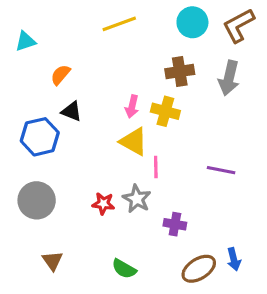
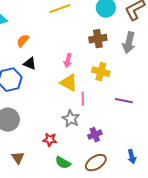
yellow cross: (165, 111) -> (101, 72), moved
red star: (103, 204) -> (50, 140), moved
purple cross: (175, 224) -> (95, 135), turned -32
brown ellipse: (199, 269) -> (96, 163), moved

